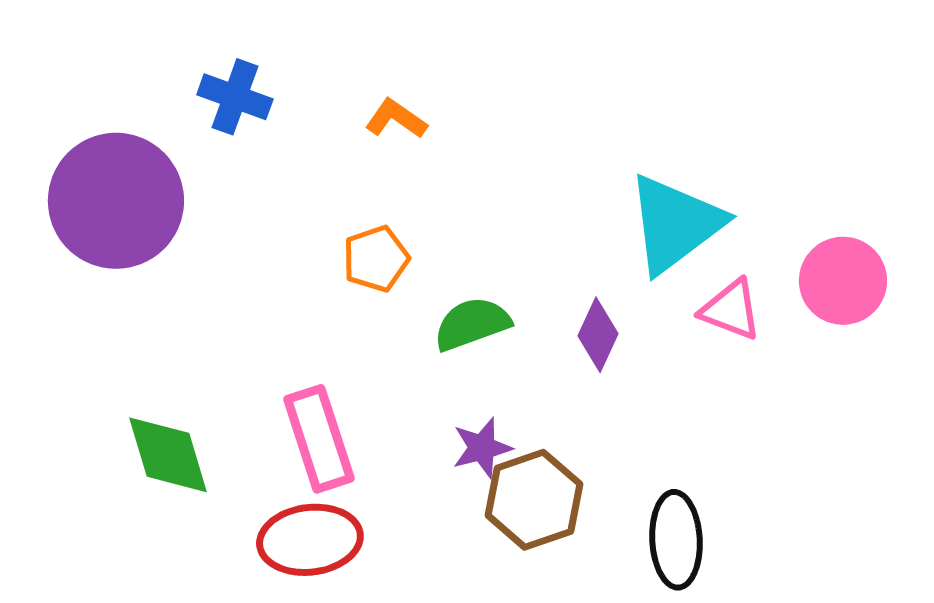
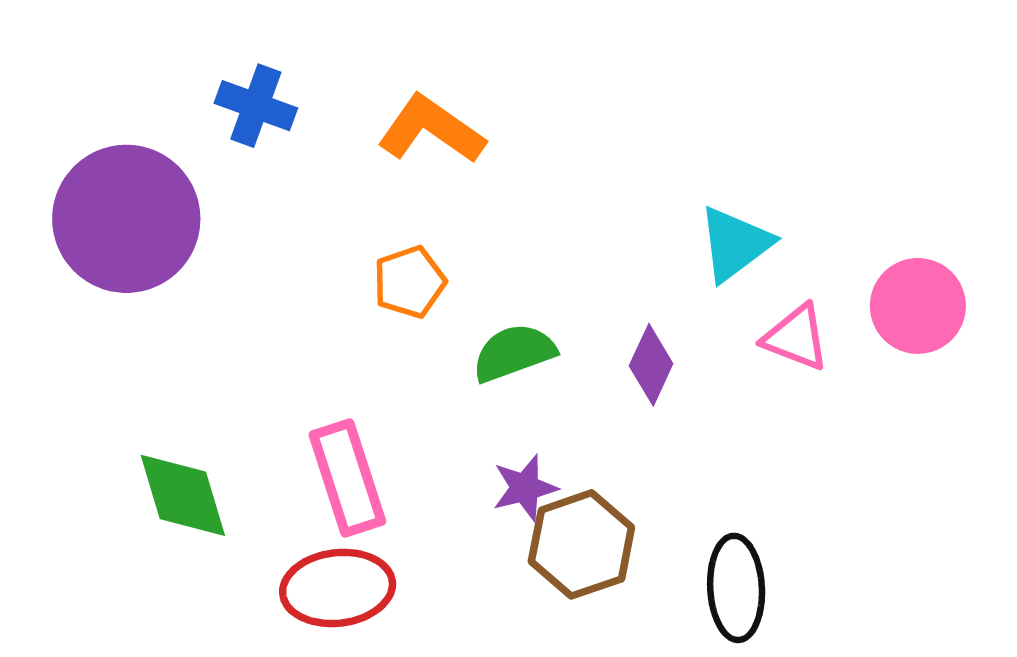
orange L-shape: (396, 119) -> (431, 130), size x1.6
cyan triangle: (675, 224) -> (735, 244), size x0.7

